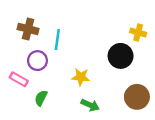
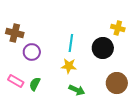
brown cross: (28, 29) -> (15, 33), moved
cyan line: (57, 40) -> (71, 43), moved
pink rectangle: (19, 79) -> (16, 81), moved

